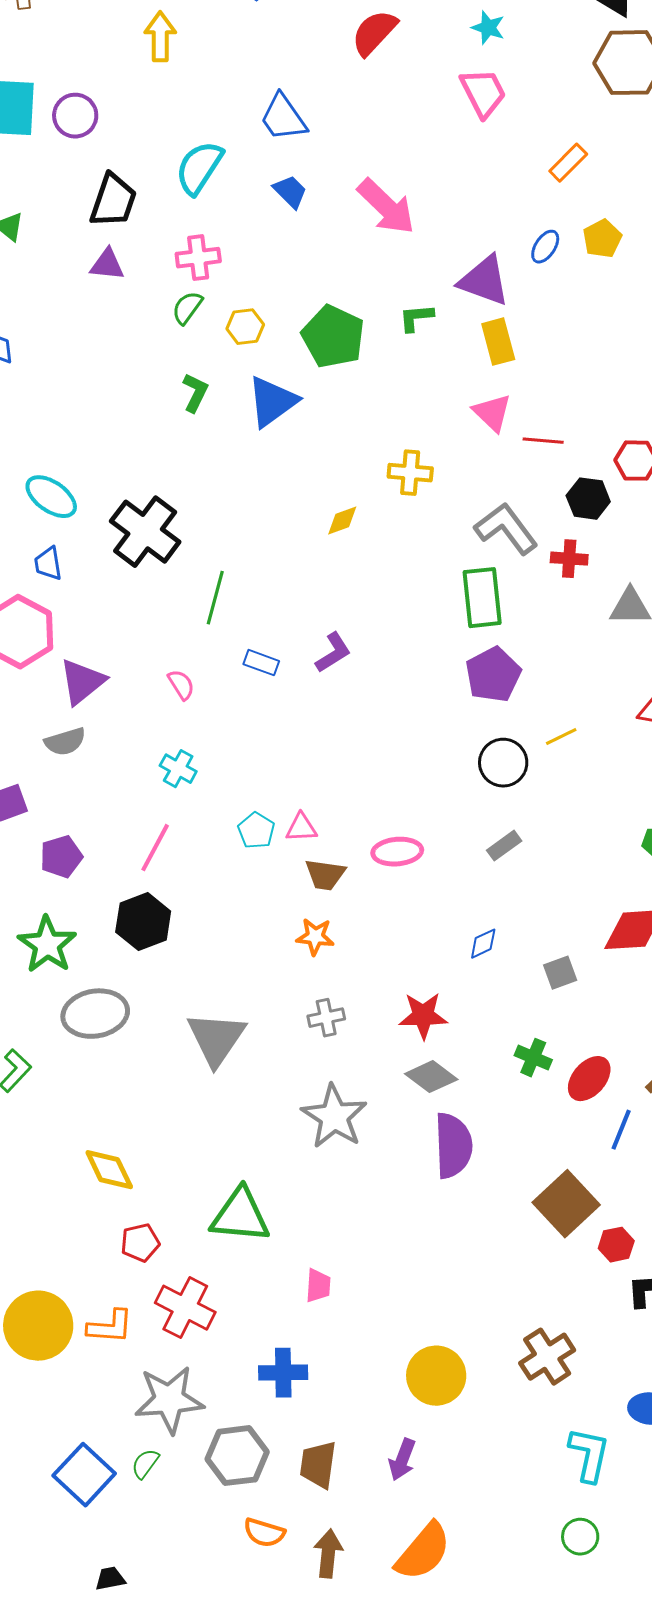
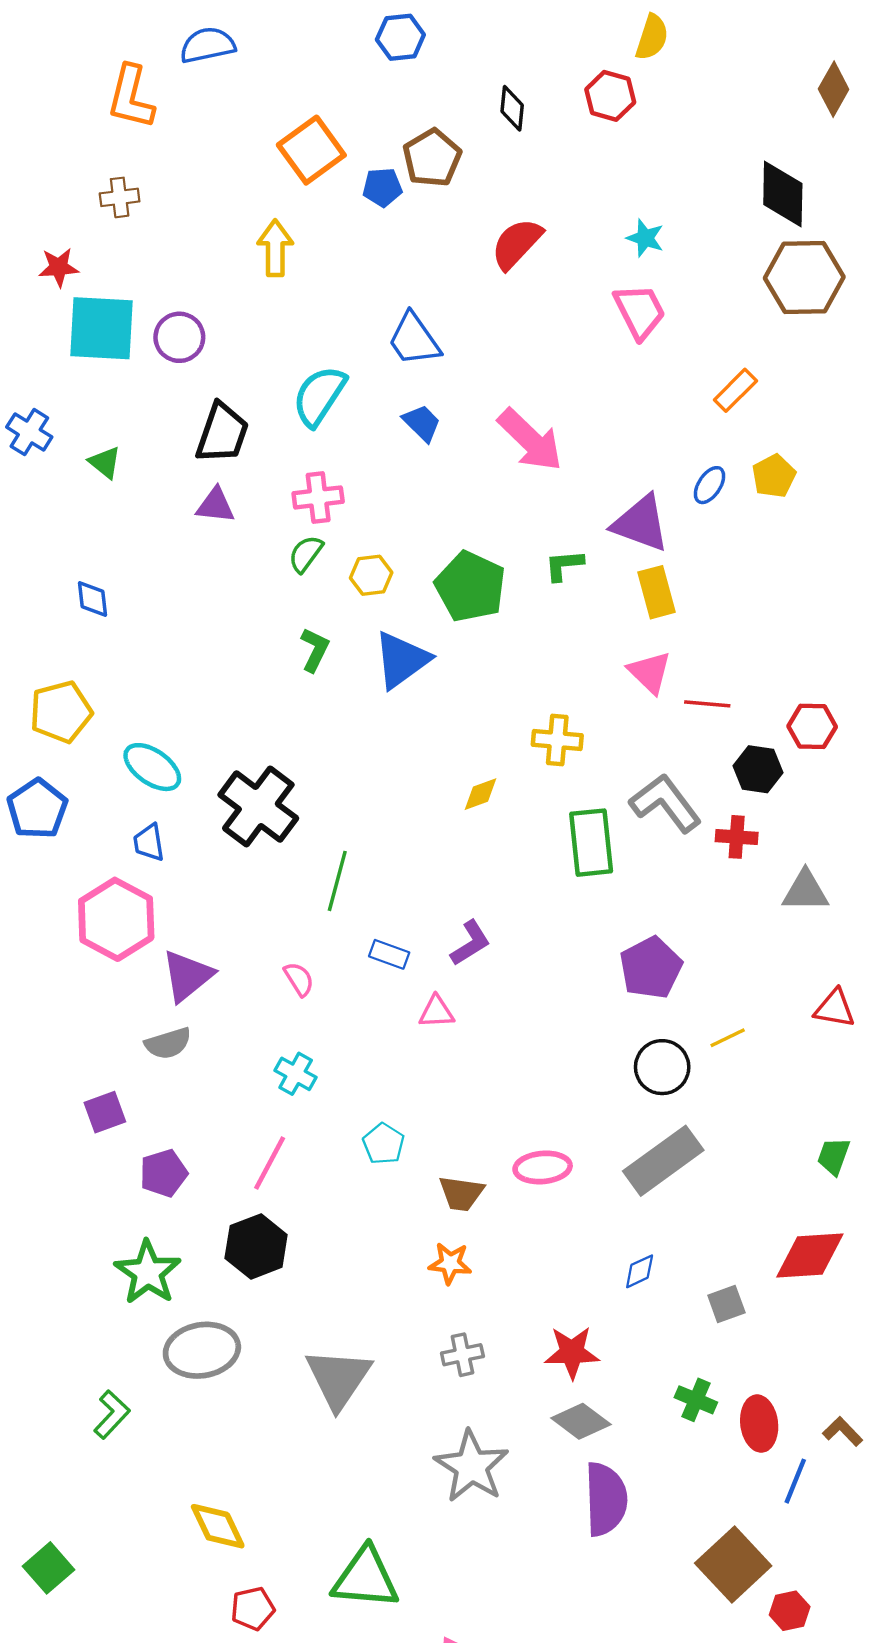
green rectangle: (482, 598) -> (591, 843), moved
pink triangle: (301, 828) -> (437, 1012), moved
gray rectangle: (504, 846) -> (663, 1161), size x2.0
red ellipse: (589, 1079) -> (759, 1424), turned -48

